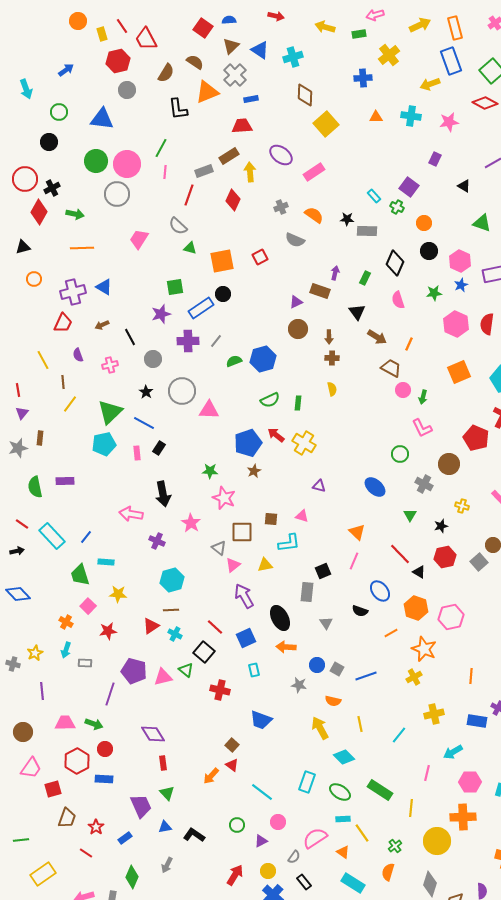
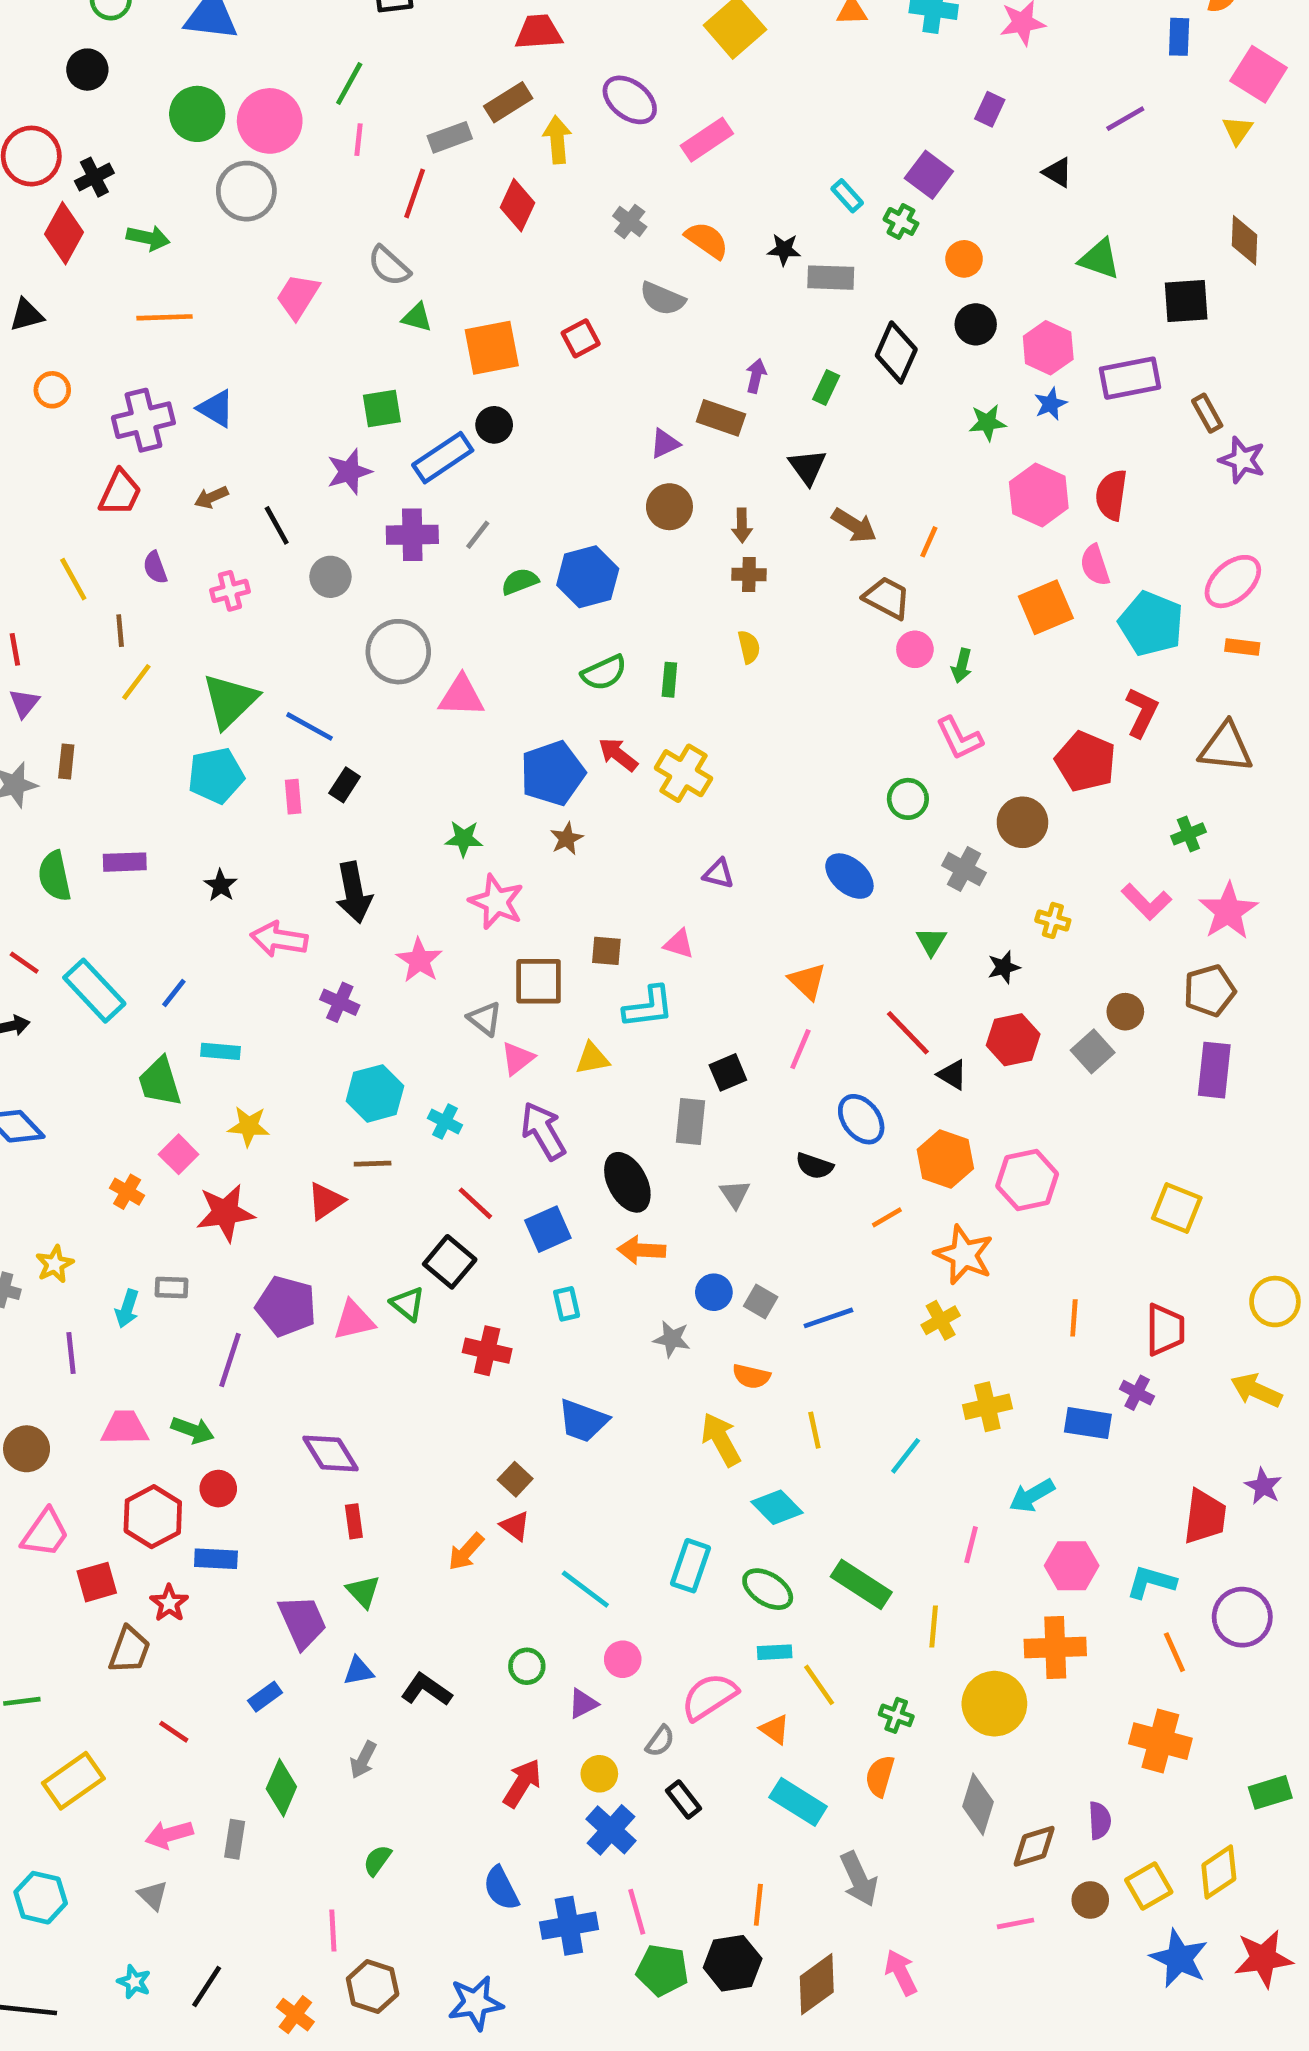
gray cross: (281, 207) -> (630, 221), turned -32
pink semicircle: (398, 300) -> (1095, 565), moved
black star: (146, 392) -> (221, 885), moved
red star: (108, 631) -> (225, 1213), size x1.4
cyan cross: (175, 634) -> (445, 1122), moved
cyan arrow: (66, 650) -> (127, 1309), moved
red star: (96, 827) -> (169, 1603), moved
green cross: (395, 846) -> (896, 1715), turned -32

